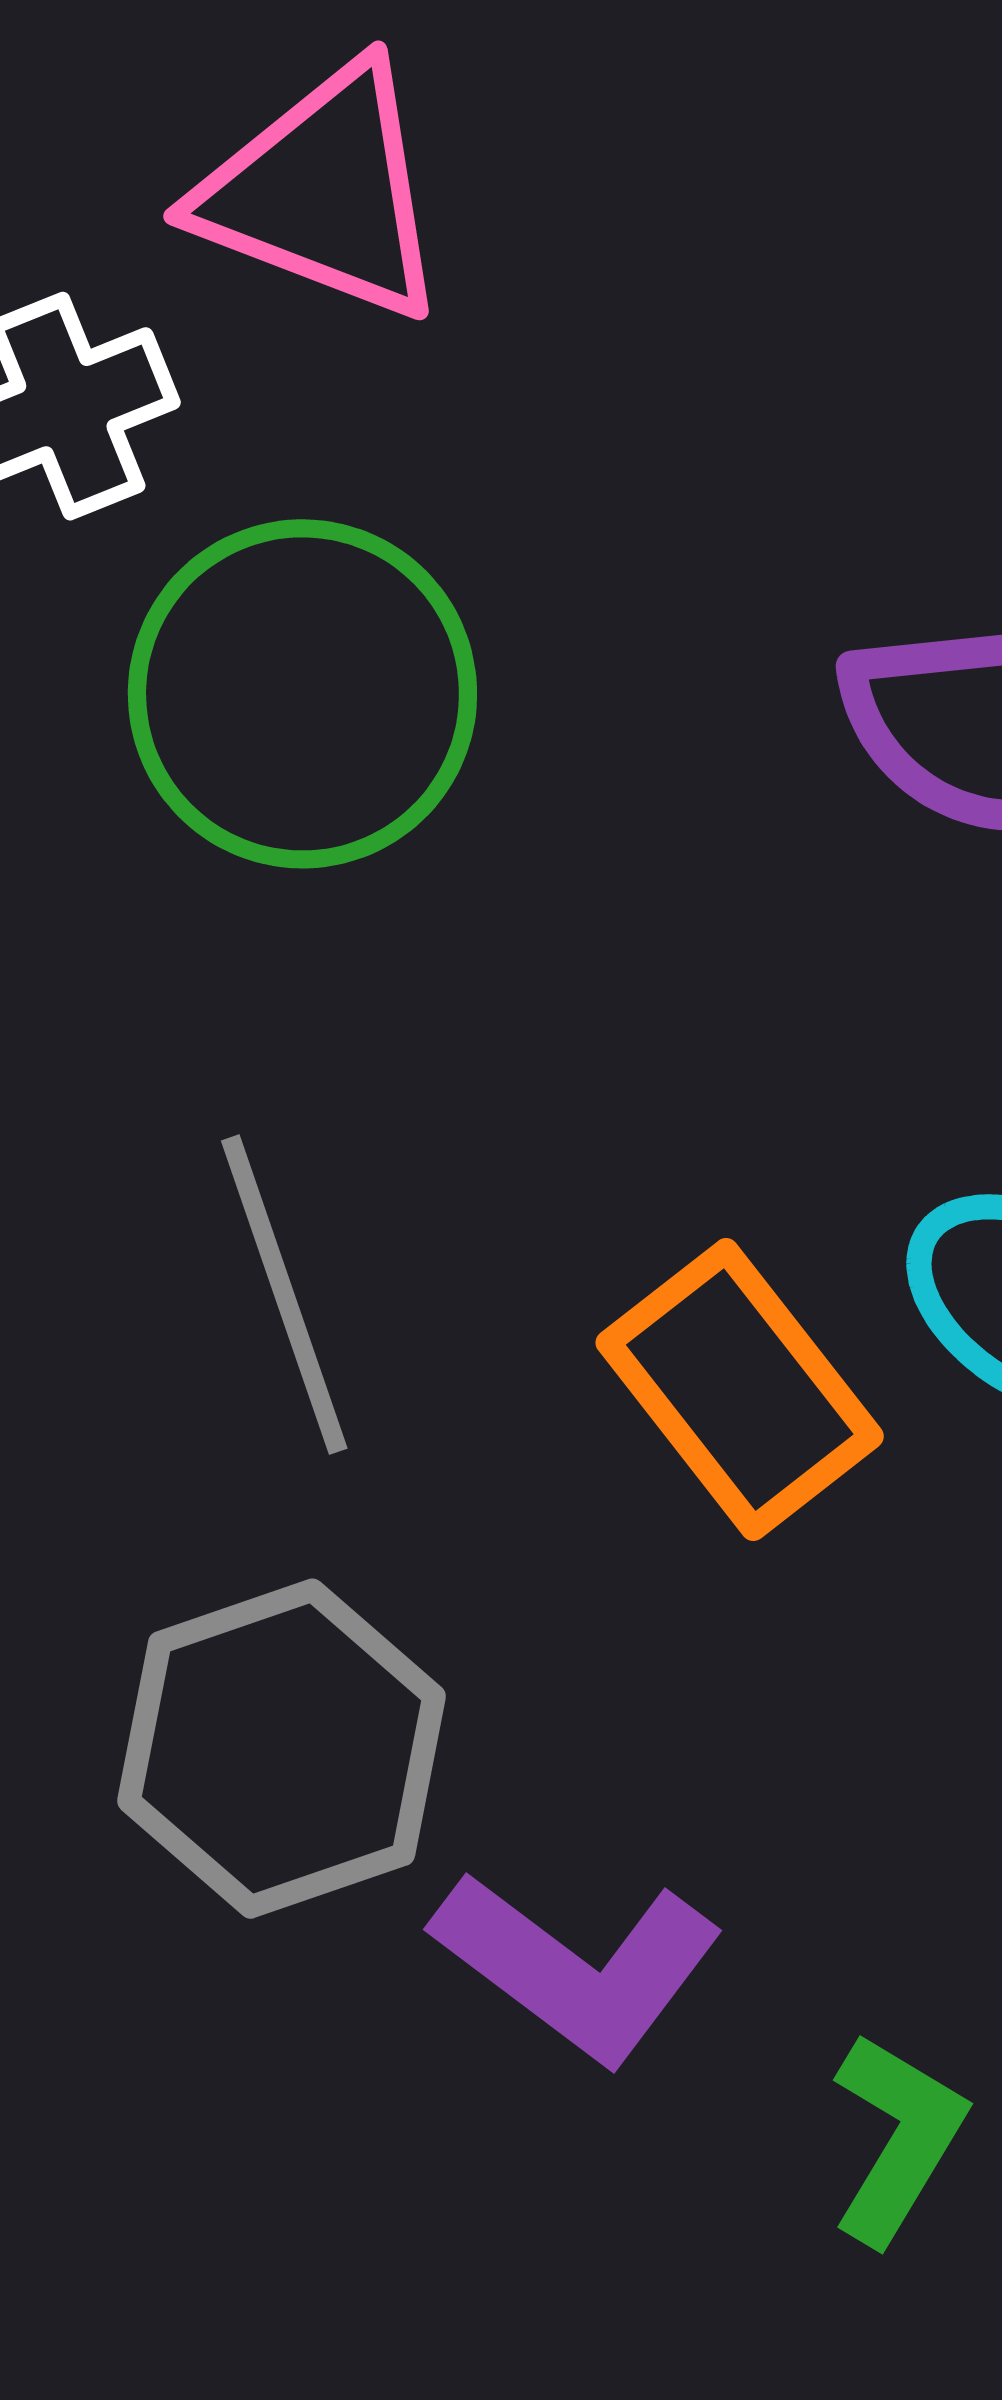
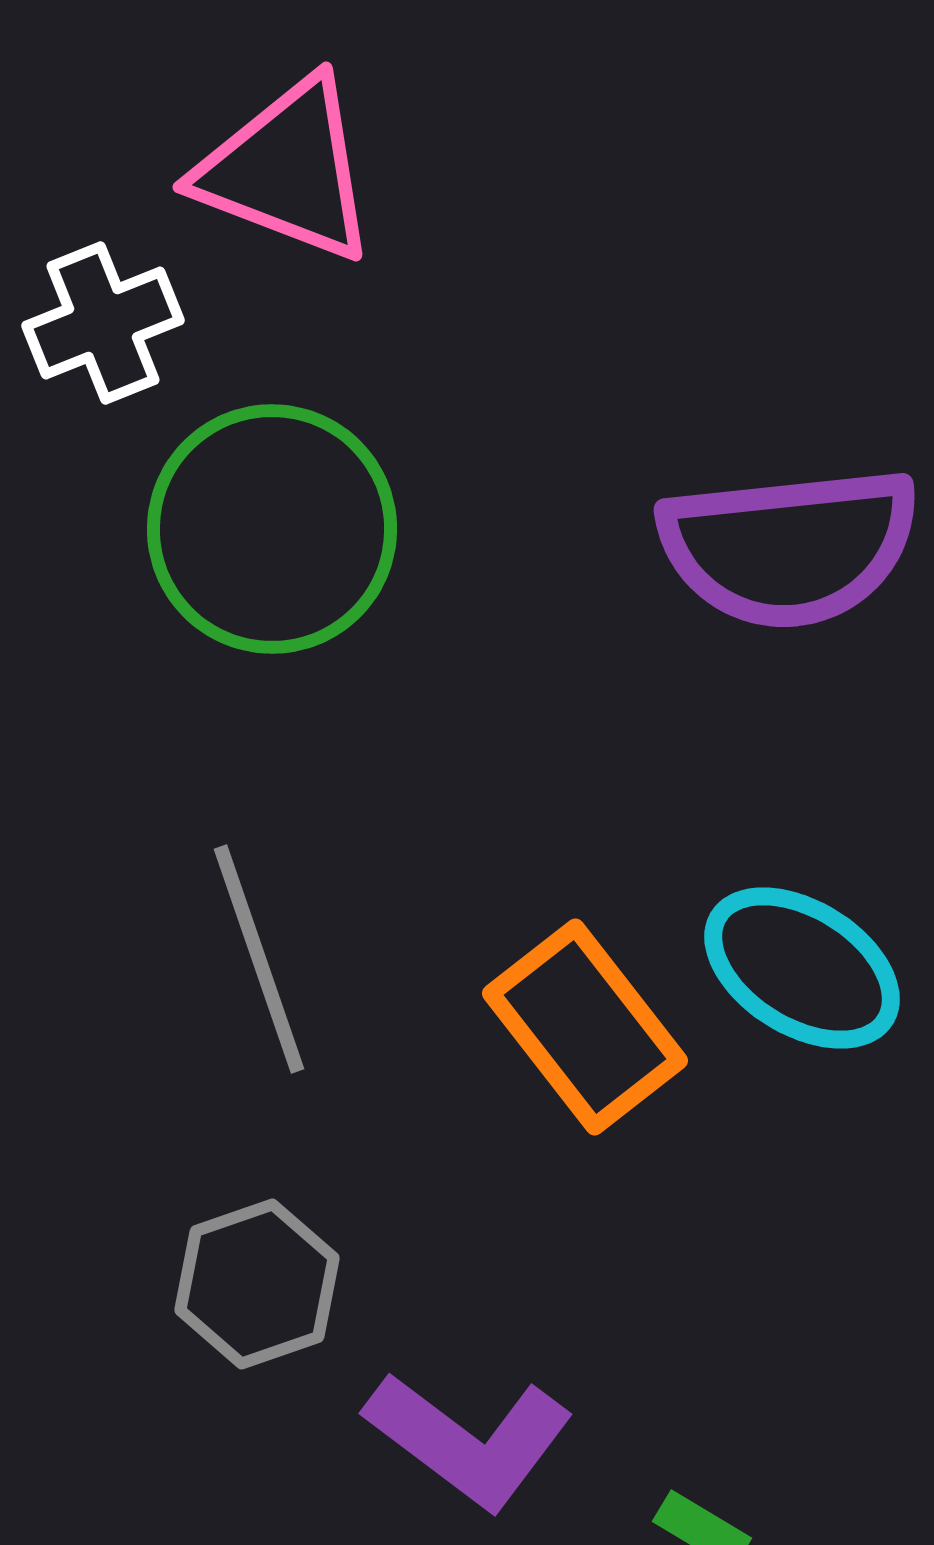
gray hexagon: (282, 1749) -> (257, 1284), size x0.7

